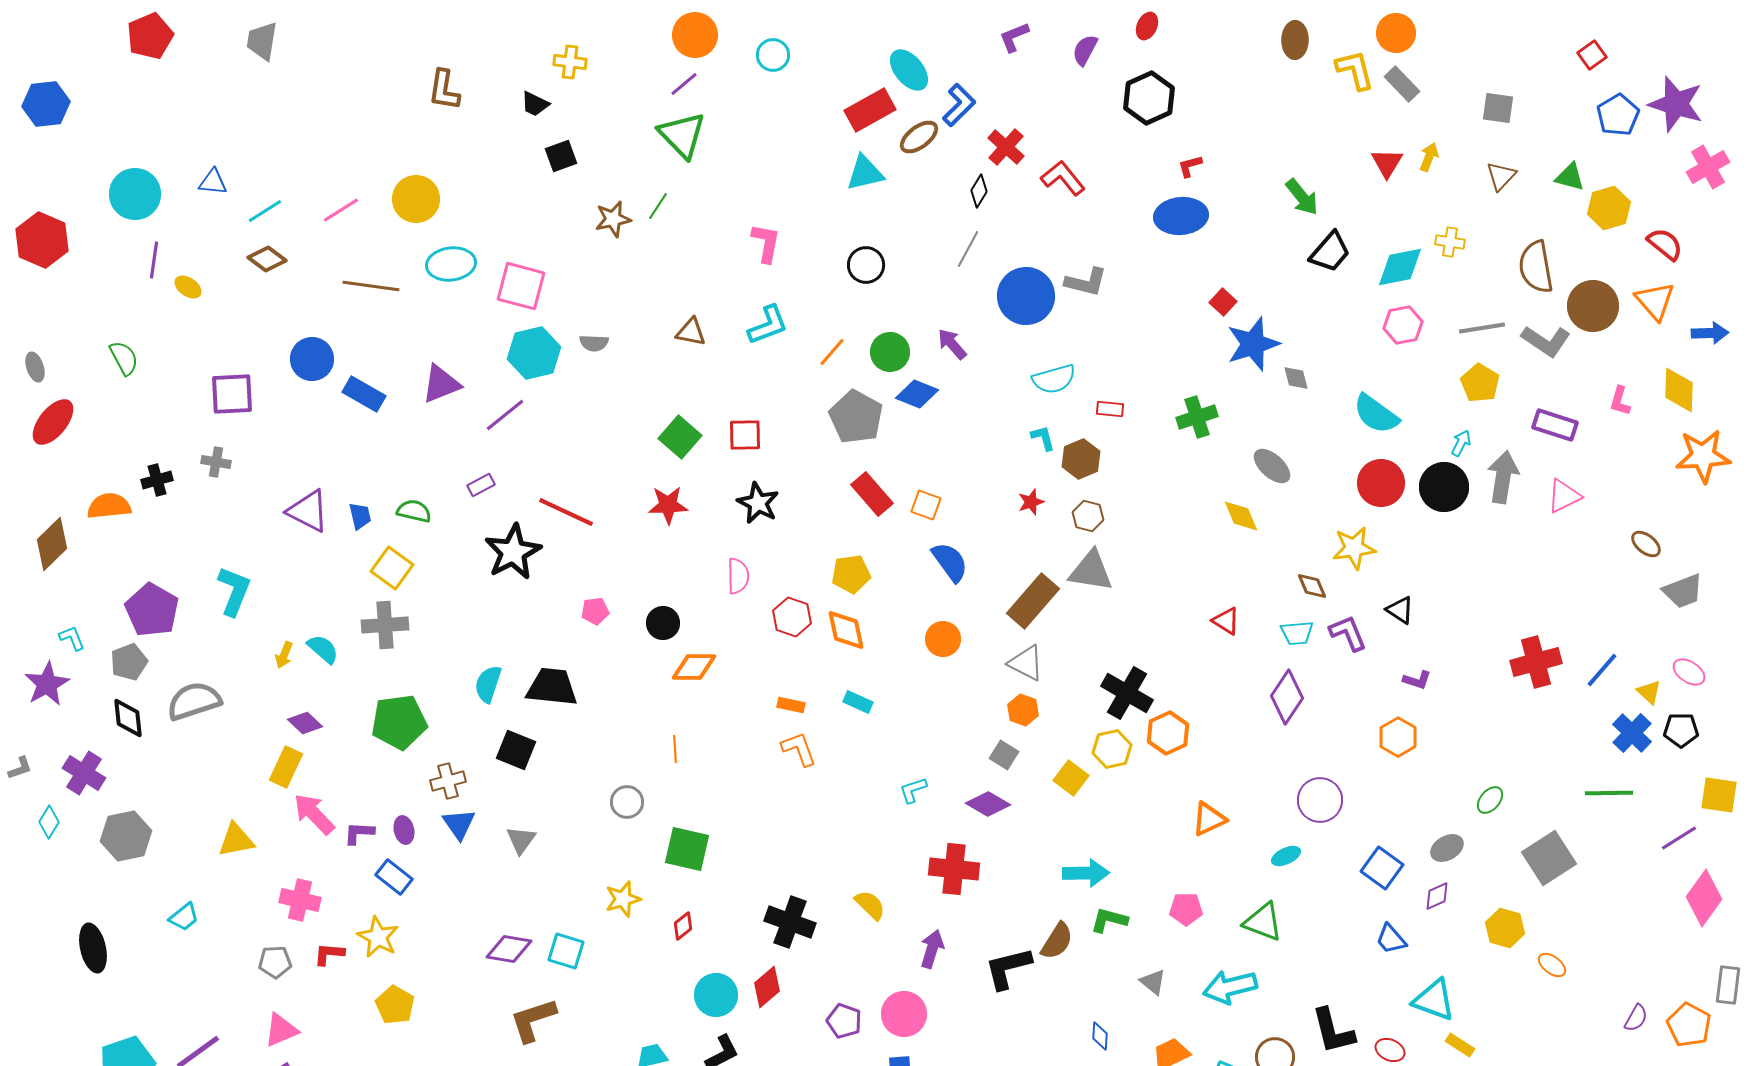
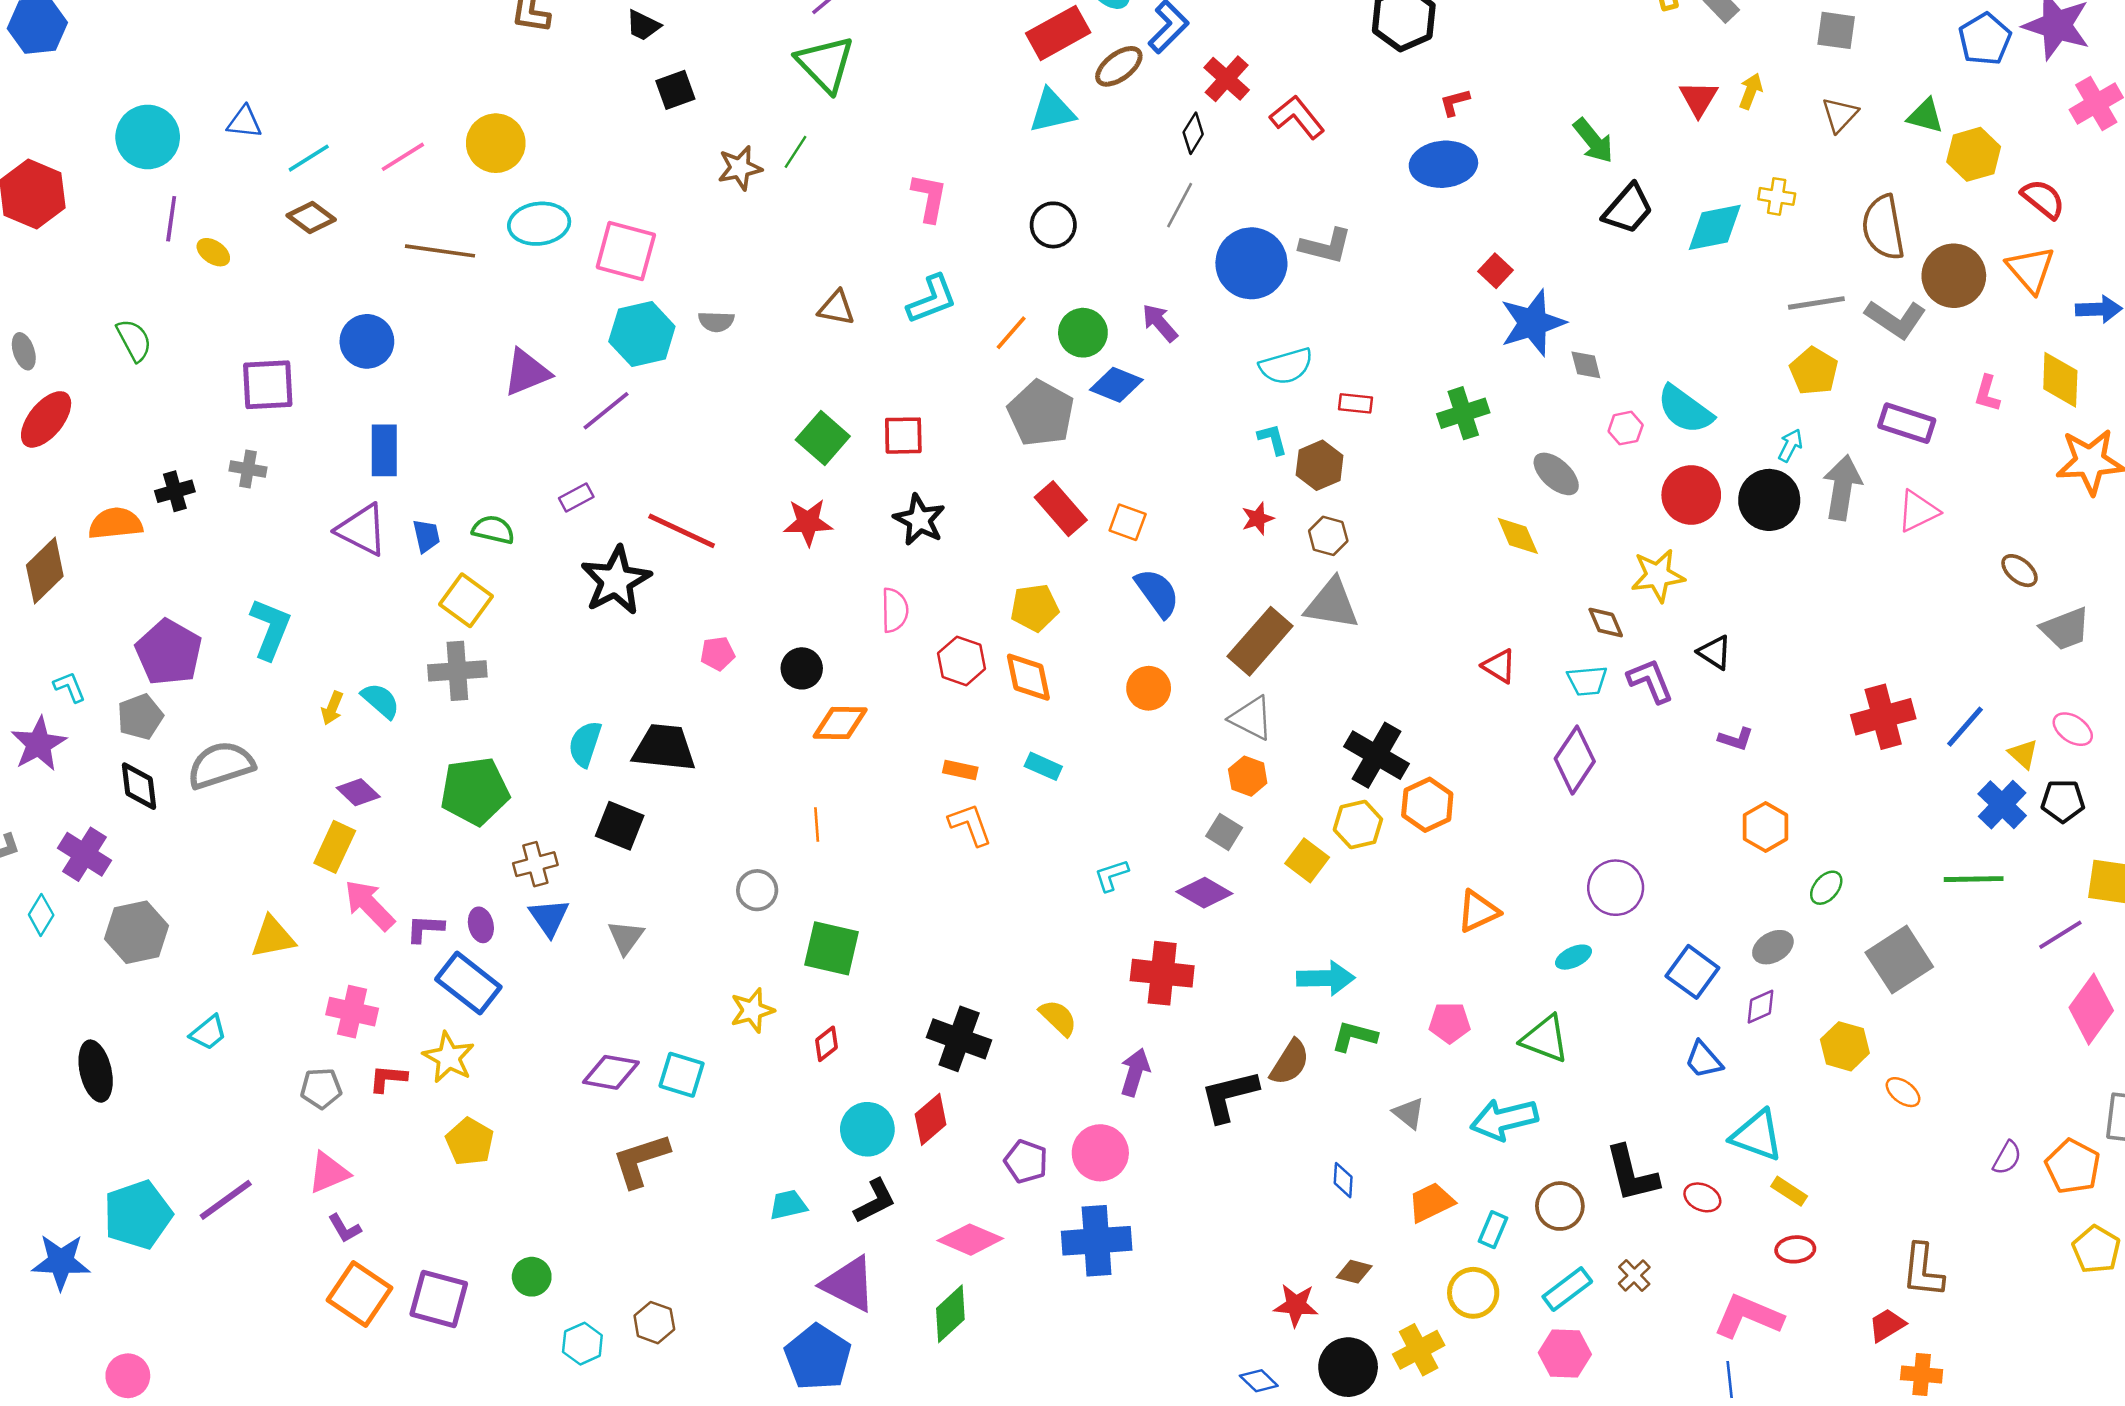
pink hexagon: (1403, 325) -> (1626, 428), moved, size x0.7
blue rectangle: (364, 394) -> (384, 450), moved, turned 60
orange hexagon: (1398, 737) -> (1766, 827), moved
blue rectangle: (394, 877) -> (468, 983), size x1.4

